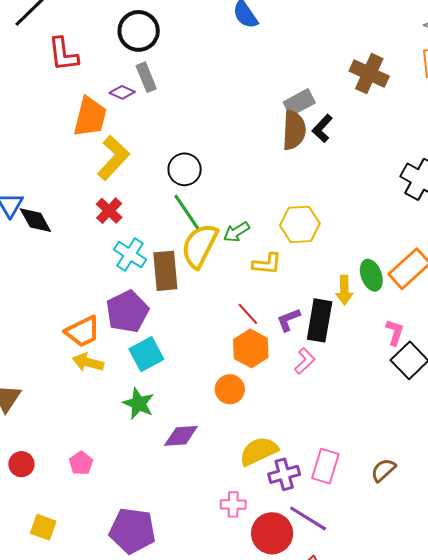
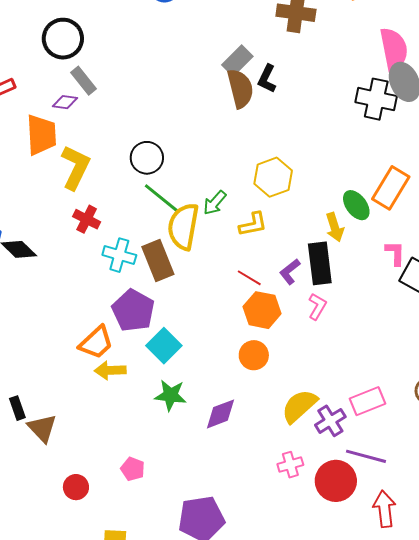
pink rectangle: (325, 466) -> (367, 401), turned 68

